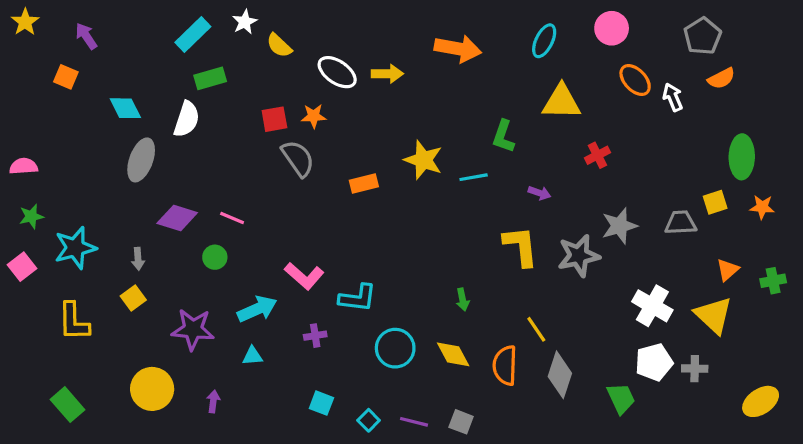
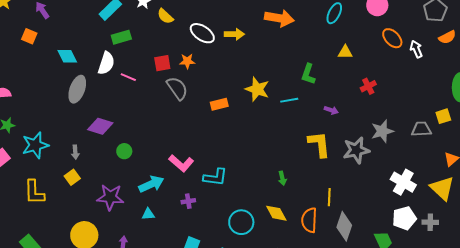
yellow triangle: (561, 102) -> (345, 52), size x0.6
pink line: (232, 218) -> (128, 77), moved
yellow line: (536, 329) -> (329, 197), turned 36
cyan circle: (395, 348) -> (241, 222), moved

